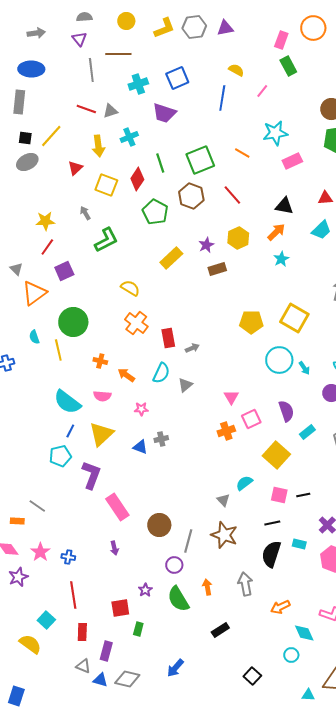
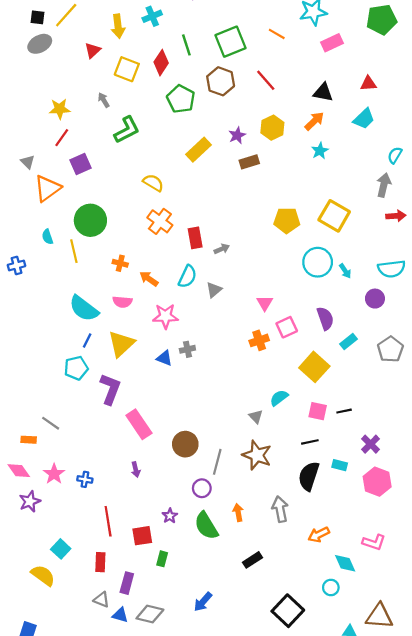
pink star: (141, 409) -> (165, 316), size x1.6
red line: (73, 595) -> (108, 521), moved
black square: (252, 676) -> (288, 611), size x1.6

